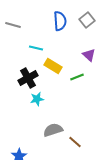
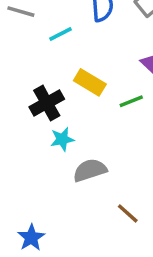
cyan line: (36, 48) -> (61, 34), moved, turned -40
gray semicircle: (53, 130) -> (90, 170), moved

